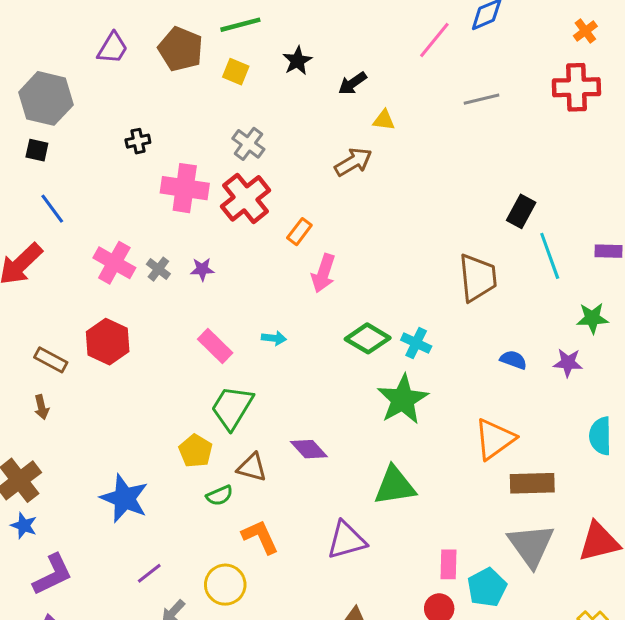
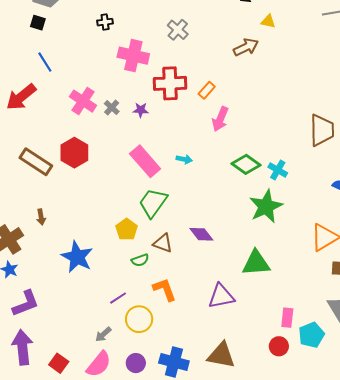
red cross: (246, 198) -> (170, 83), moved, turned 32
pink rectangle: (215, 346) -> (145, 161), size x1.4
brown rectangle: (51, 360) -> (36, 162), size x1.5
brown arrow: (42, 407) -> (41, 217), moved
purple line: (149, 573) -> (118, 298), moved

